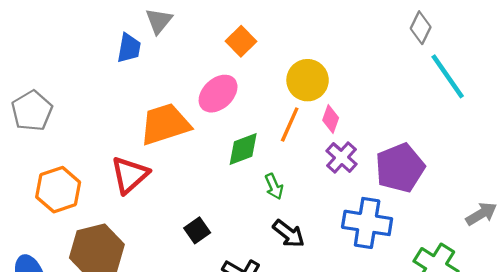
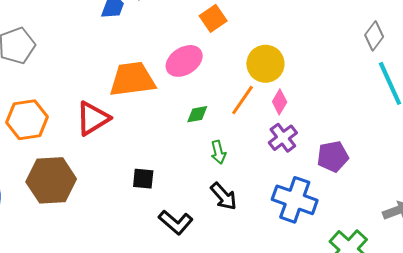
green diamond: (243, 149) -> (197, 114), size x0.7
purple pentagon: (400, 168) -> (333, 156), size x0.7
black square: (197, 230) -> (143, 179), turned 30

